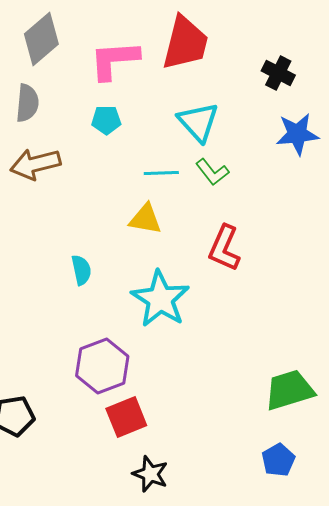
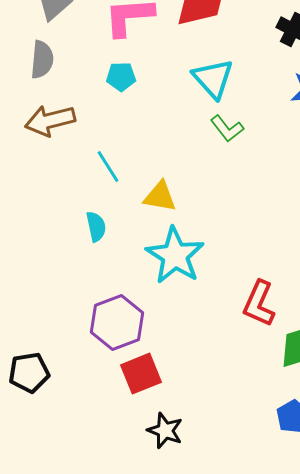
cyan line: (161, 173) -> (108, 167), moved, turned 60
yellow triangle: (145, 219) -> (160, 197), moved
red L-shape: (224, 248) -> (259, 304), moved

